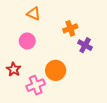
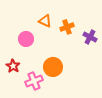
orange triangle: (34, 14) -> (45, 21), moved
purple cross: (85, 45) -> (90, 37), moved

